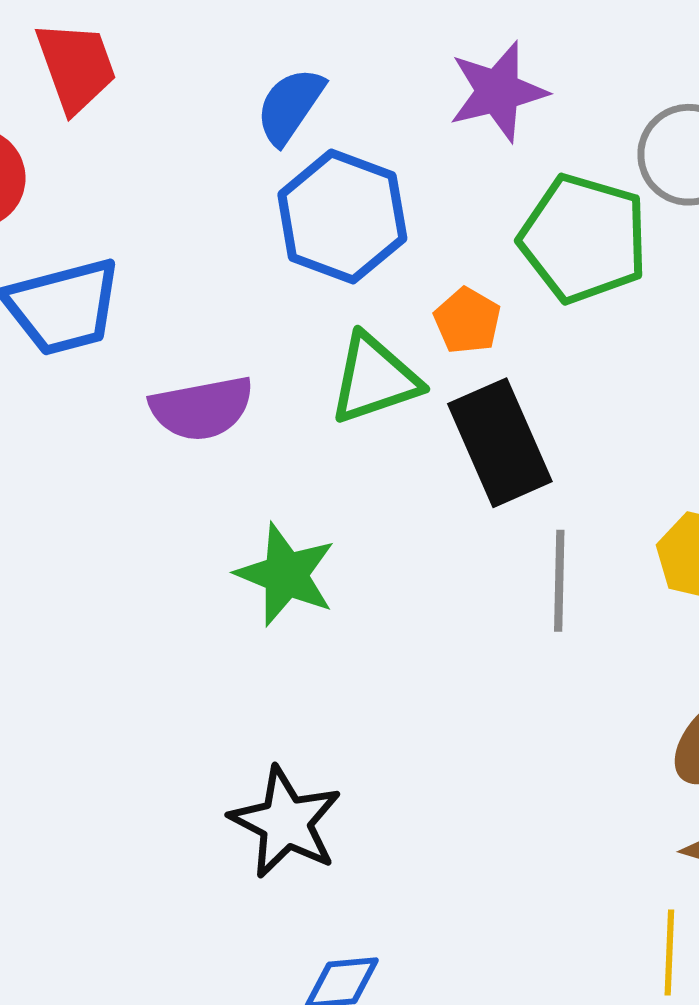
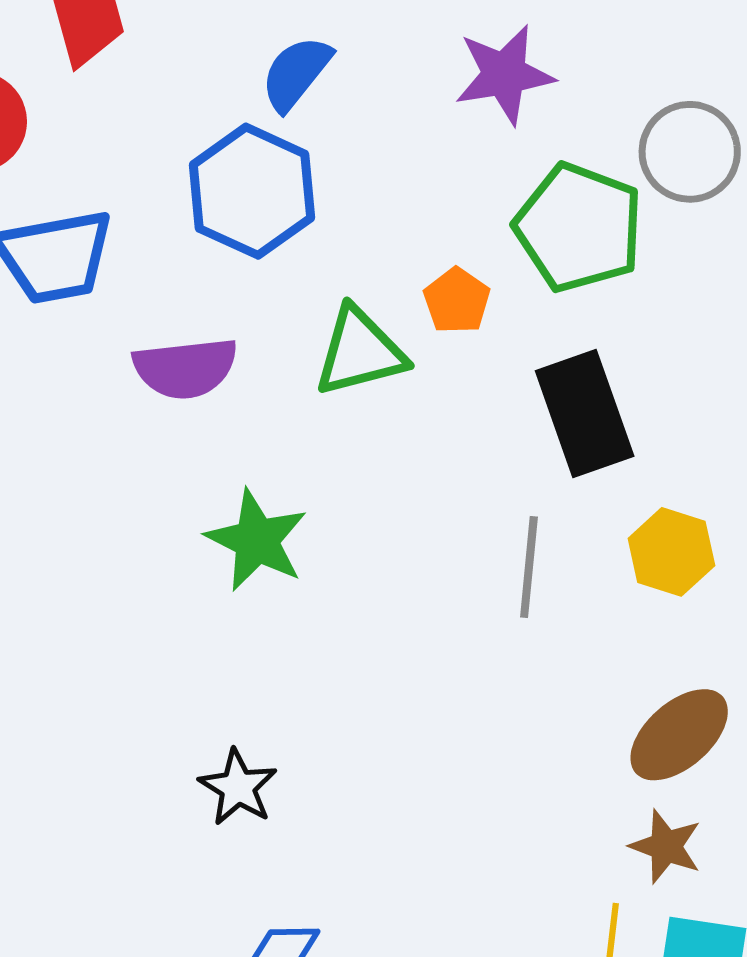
blue hexagon: (342, 217) -> (252, 191), moved
black rectangle: (500, 443) -> (585, 413), moved
black star: (286, 822) -> (238, 787), size x0.7

